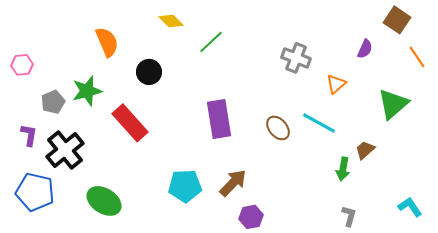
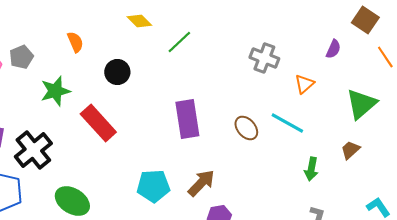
orange semicircle: (107, 42) -> (75, 42), size x0.7
gray pentagon: (53, 102) -> (21, 57), moved
brown trapezoid: (365, 150) -> (350, 150), moved

